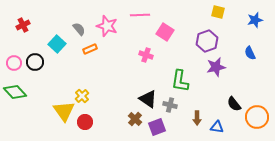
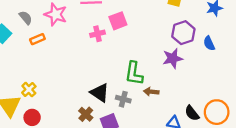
pink square: (165, 32) -> (118, 21), turned 36
purple hexagon: (207, 41) -> (183, 33), moved
pink cross: (146, 55) -> (98, 34), moved, turned -32
black semicircle: (234, 104) -> (192, 113), moved
brown arrow: (197, 118) -> (151, 92), moved, turned 96

